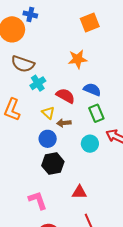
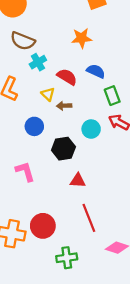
green rectangle: (96, 113) -> (112, 96), moved
blue circle: (48, 139) -> (34, 126), moved
black hexagon: (53, 164) -> (63, 149), moved
pink L-shape: (38, 200) -> (25, 171), moved

